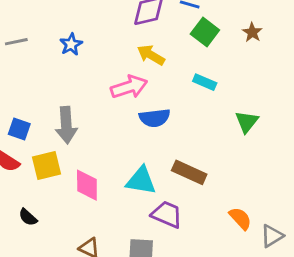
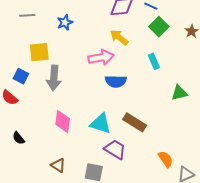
cyan rectangle: (205, 82) -> (154, 61), turned 35
green triangle: (247, 122) -> (179, 93), turned 30
yellow square: (47, 165) -> (39, 52), moved

